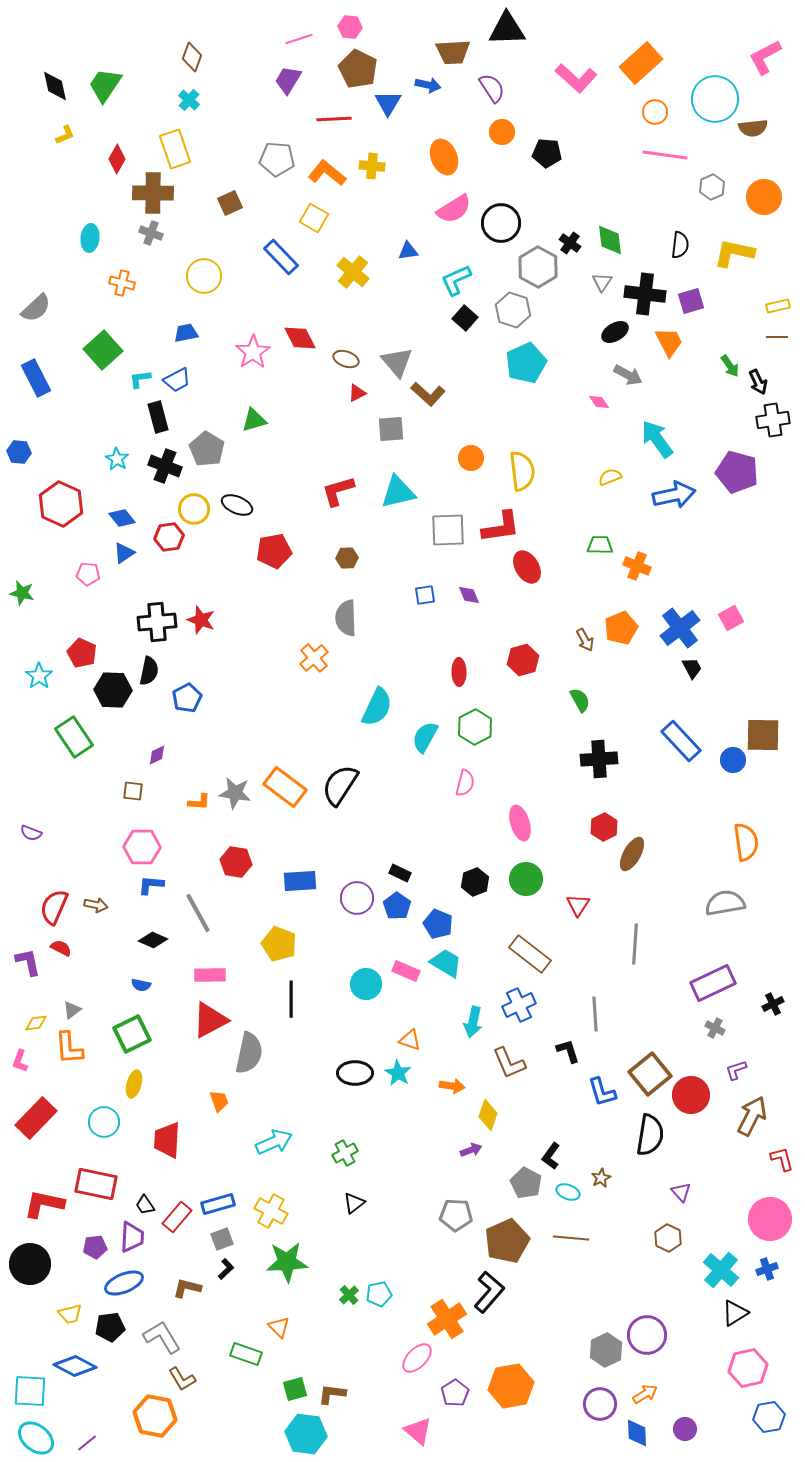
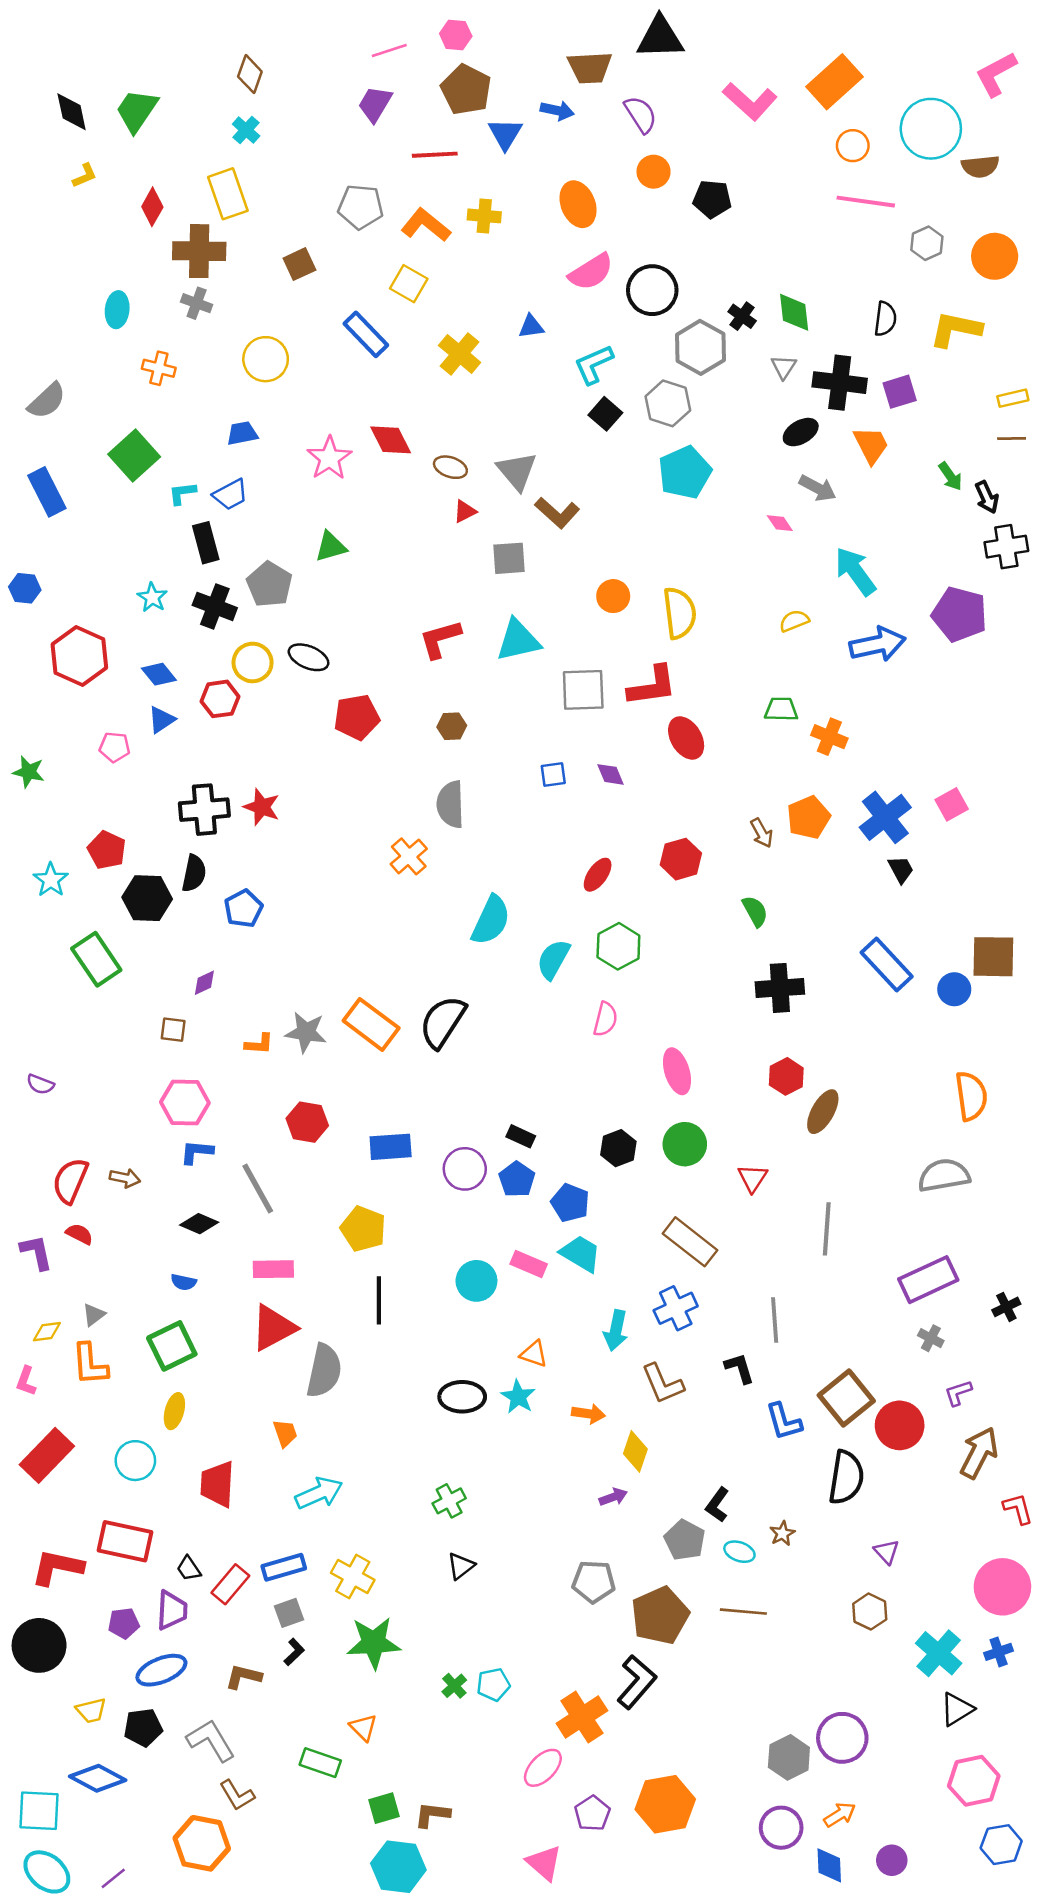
red ellipse: (459, 672) -> (598, 875), turned 36
cyan arrow: (274, 1142) -> (319, 1493), moved

